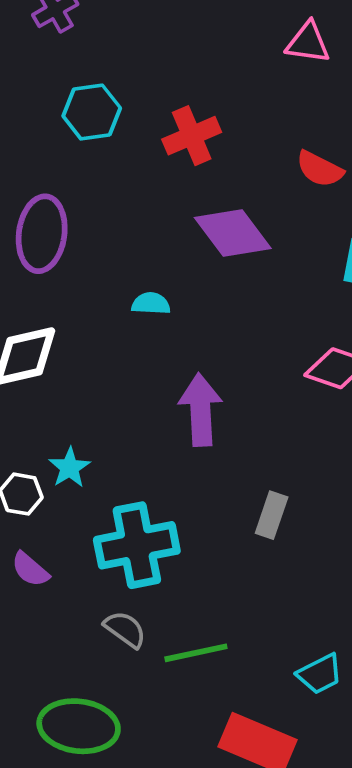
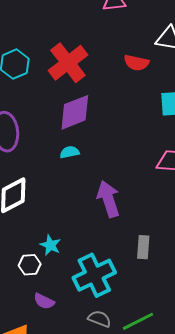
red cross: (192, 136) -> (68, 63), size x1.4
purple diamond: (233, 233) -> (75, 112), moved, turned -60
gray rectangle: (272, 515) -> (143, 247), moved

